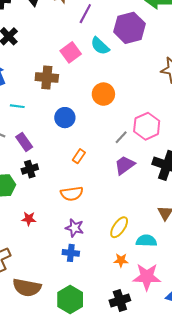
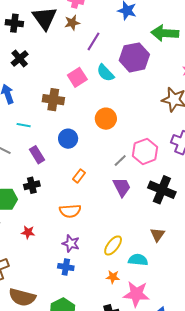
purple rectangle: (24, 142) -> (37, 155), moved
purple trapezoid: (125, 165) -> (122, 187), turned 95

